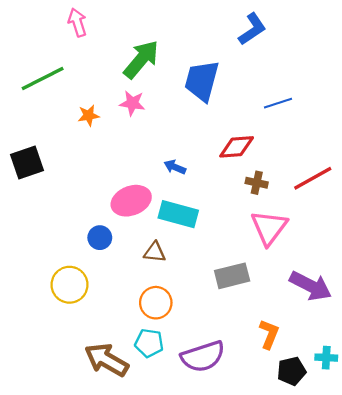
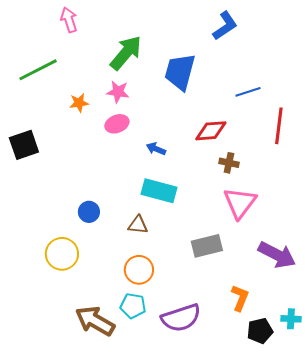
red line: (313, 178) -> (279, 126), moved, turned -54
pink ellipse: (131, 201) -> (117, 124), moved, size x0.7

